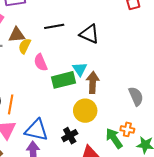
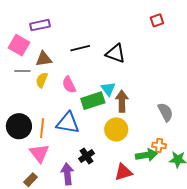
yellow semicircle: (25, 46) -> (42, 80), moved
blue triangle: (36, 130) -> (68, 123), moved
black cross: (70, 136) -> (86, 156), moved
green arrow: (114, 138) -> (147, 155), turned 120

